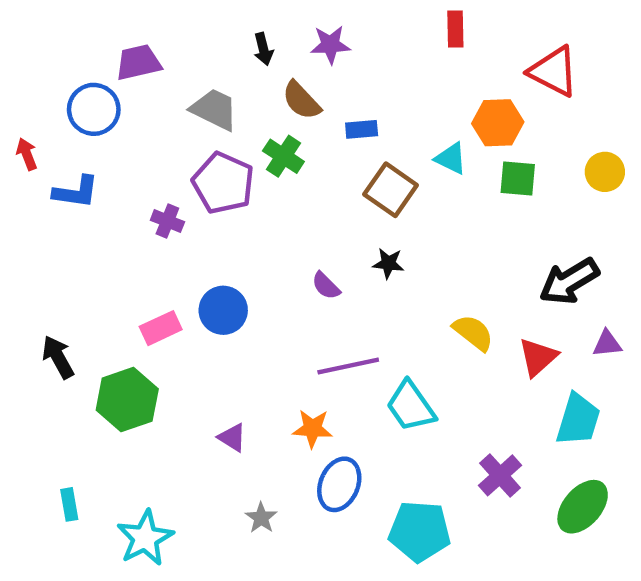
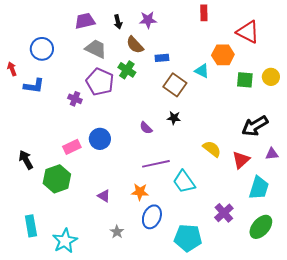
purple trapezoid: (138, 62) -> (85, 21), moved
green square: (518, 179) -> (245, 80), moved
cyan rectangle: (69, 504) -> (31, 226), size x1.5

